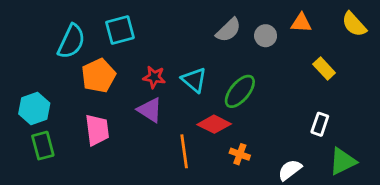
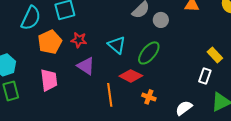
gray circle: (266, 36) -> (161, 20), moved
yellow rectangle: (324, 69) -> (215, 55), moved
red star: (154, 77) -> (79, 40), moved

